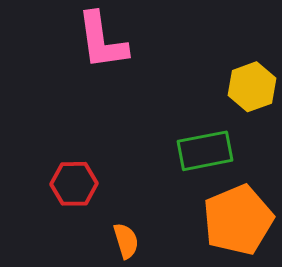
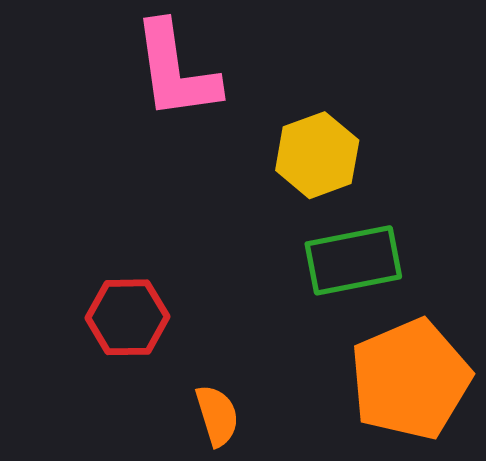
yellow hexagon: (252, 87) -> (317, 155), moved

